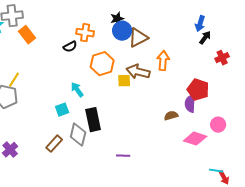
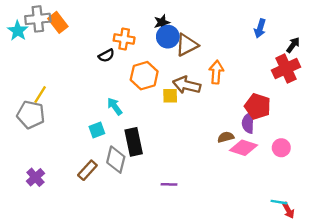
orange rectangle: (27, 35) -> (58, 22), moved
black arrow: (205, 38) -> (293, 45), moved
red cross: (222, 58) -> (286, 69), size x1.6
pink diamond: (195, 139) -> (243, 148), moved

